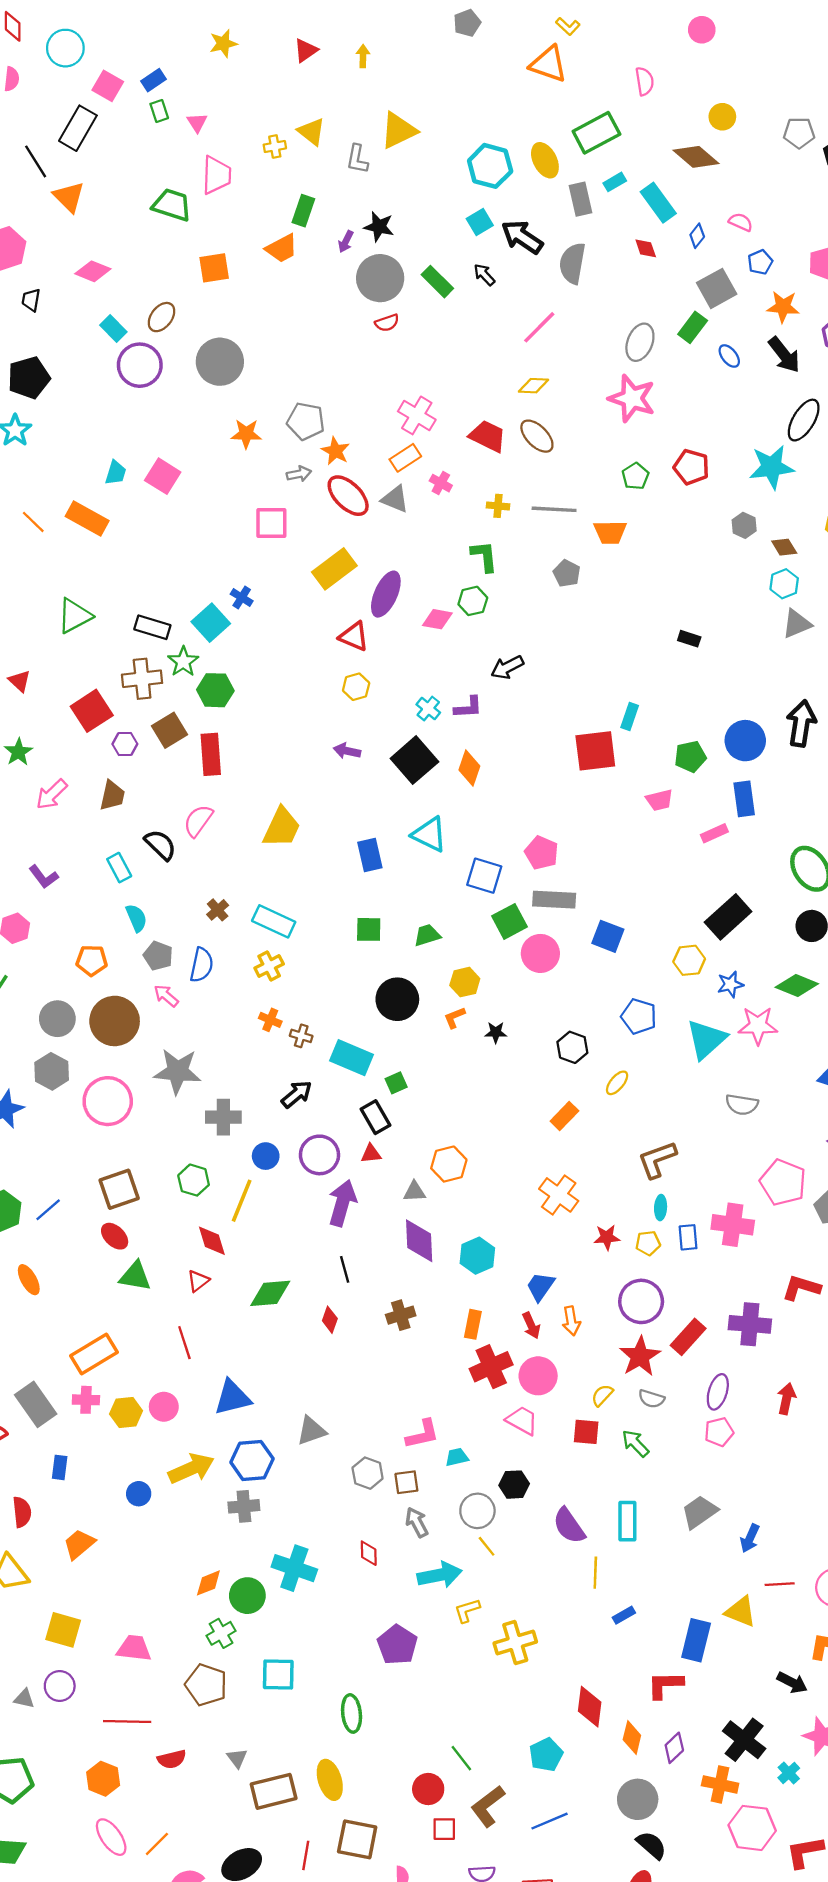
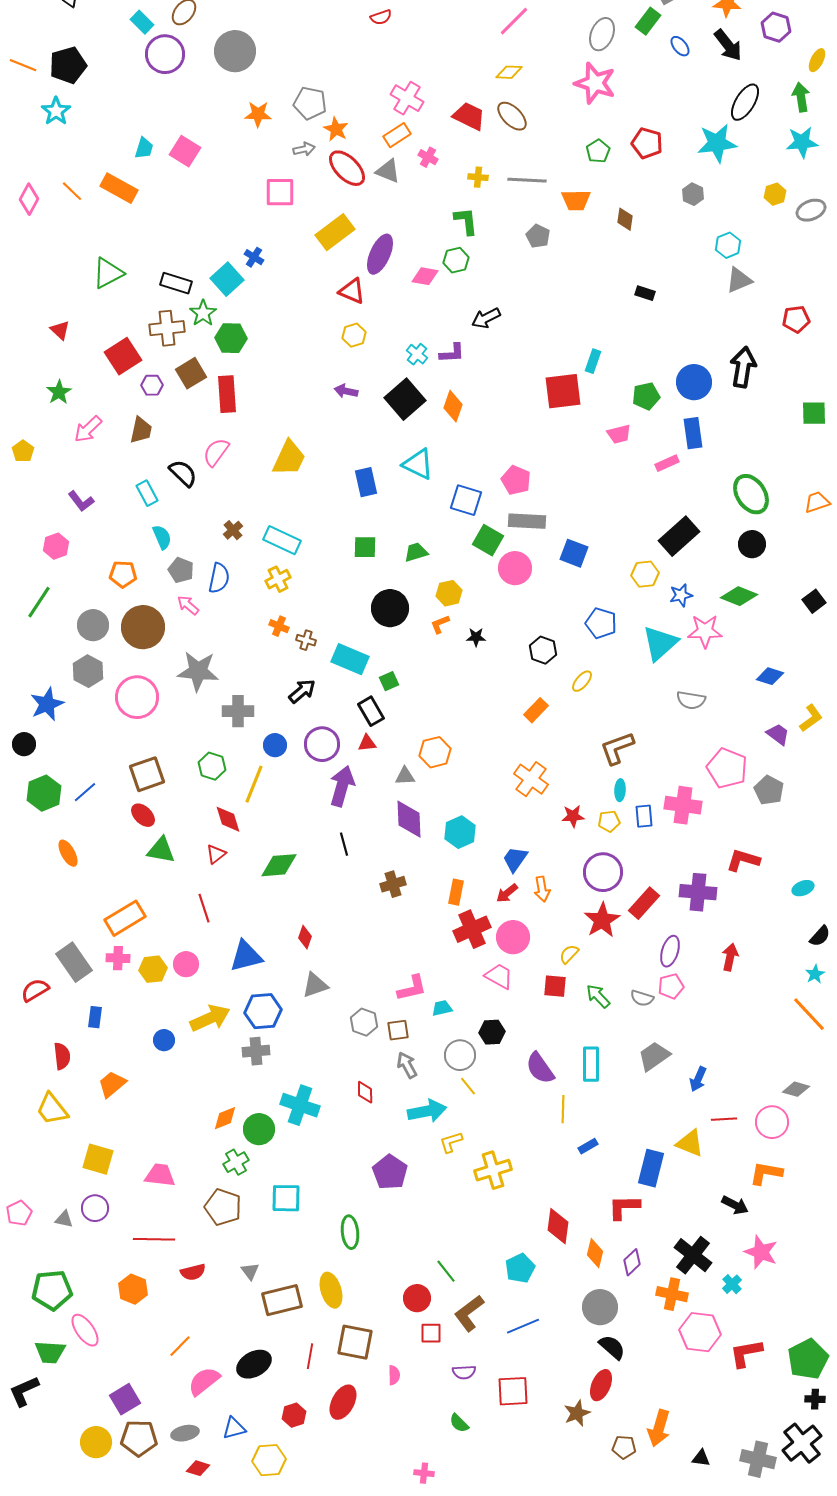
brown diamond: (784, 547) -> (625, 219), moved, turned 40
green square: (509, 921) -> (488, 540), turned -32
red diamond: (330, 1320) -> (305, 937), moved
red arrow: (531, 1325) -> (507, 893), turned 75
gray semicircle: (651, 1399) -> (642, 998), moved
pink ellipse: (111, 1837) -> (85, 1330), moved

